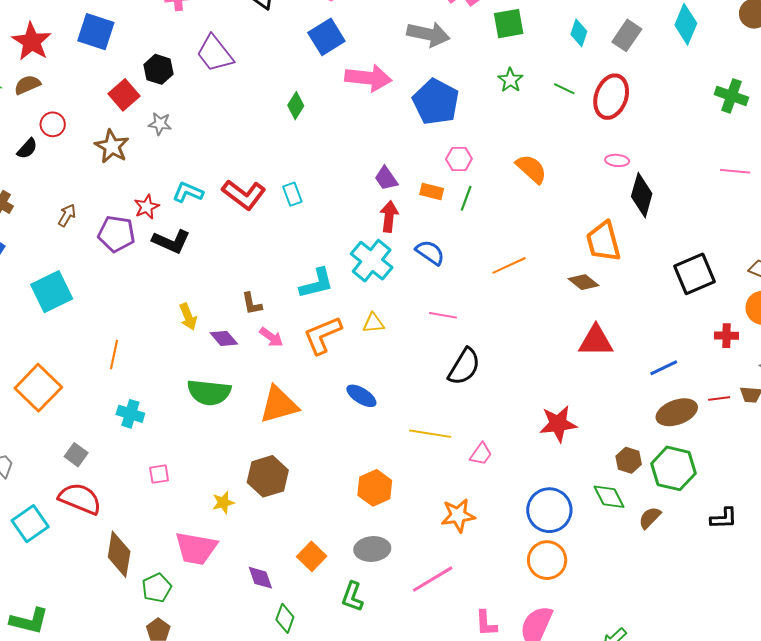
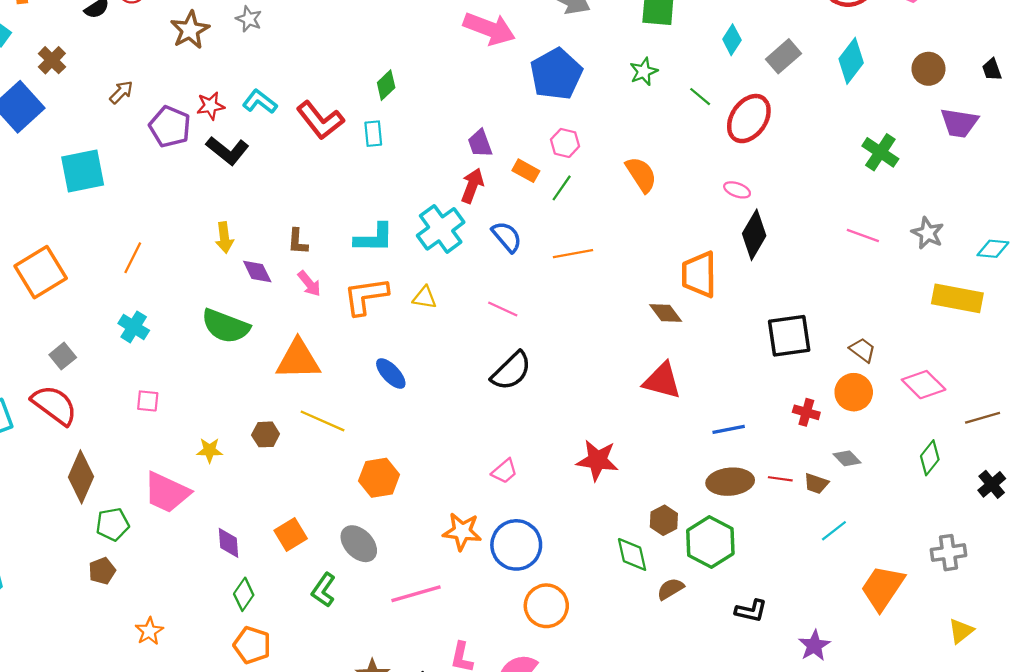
green diamond: (296, 106) -> (386, 85), moved
orange line: (509, 265) -> (573, 254), moved
yellow line: (430, 434) -> (323, 421), moved
brown hexagon: (268, 476) -> (266, 434), size x0.6
blue circle: (549, 510) -> (516, 545), moved
gray ellipse: (372, 549) -> (359, 544), turned 36

